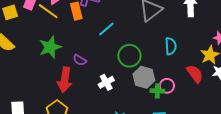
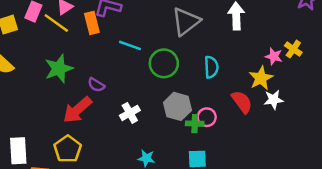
cyan line: (106, 29) -> (130, 45), turned 60
green circle: (129, 56) -> (164, 63), moved
red arrow: (65, 80) -> (77, 110), turned 40

